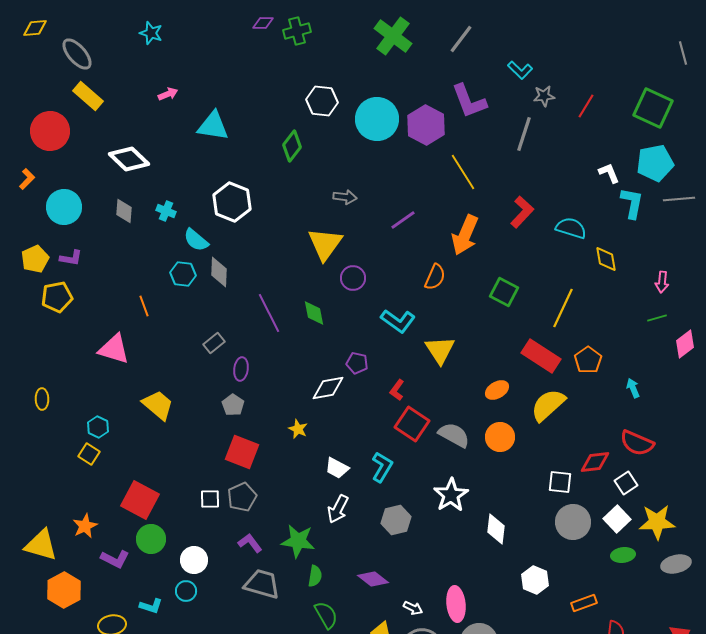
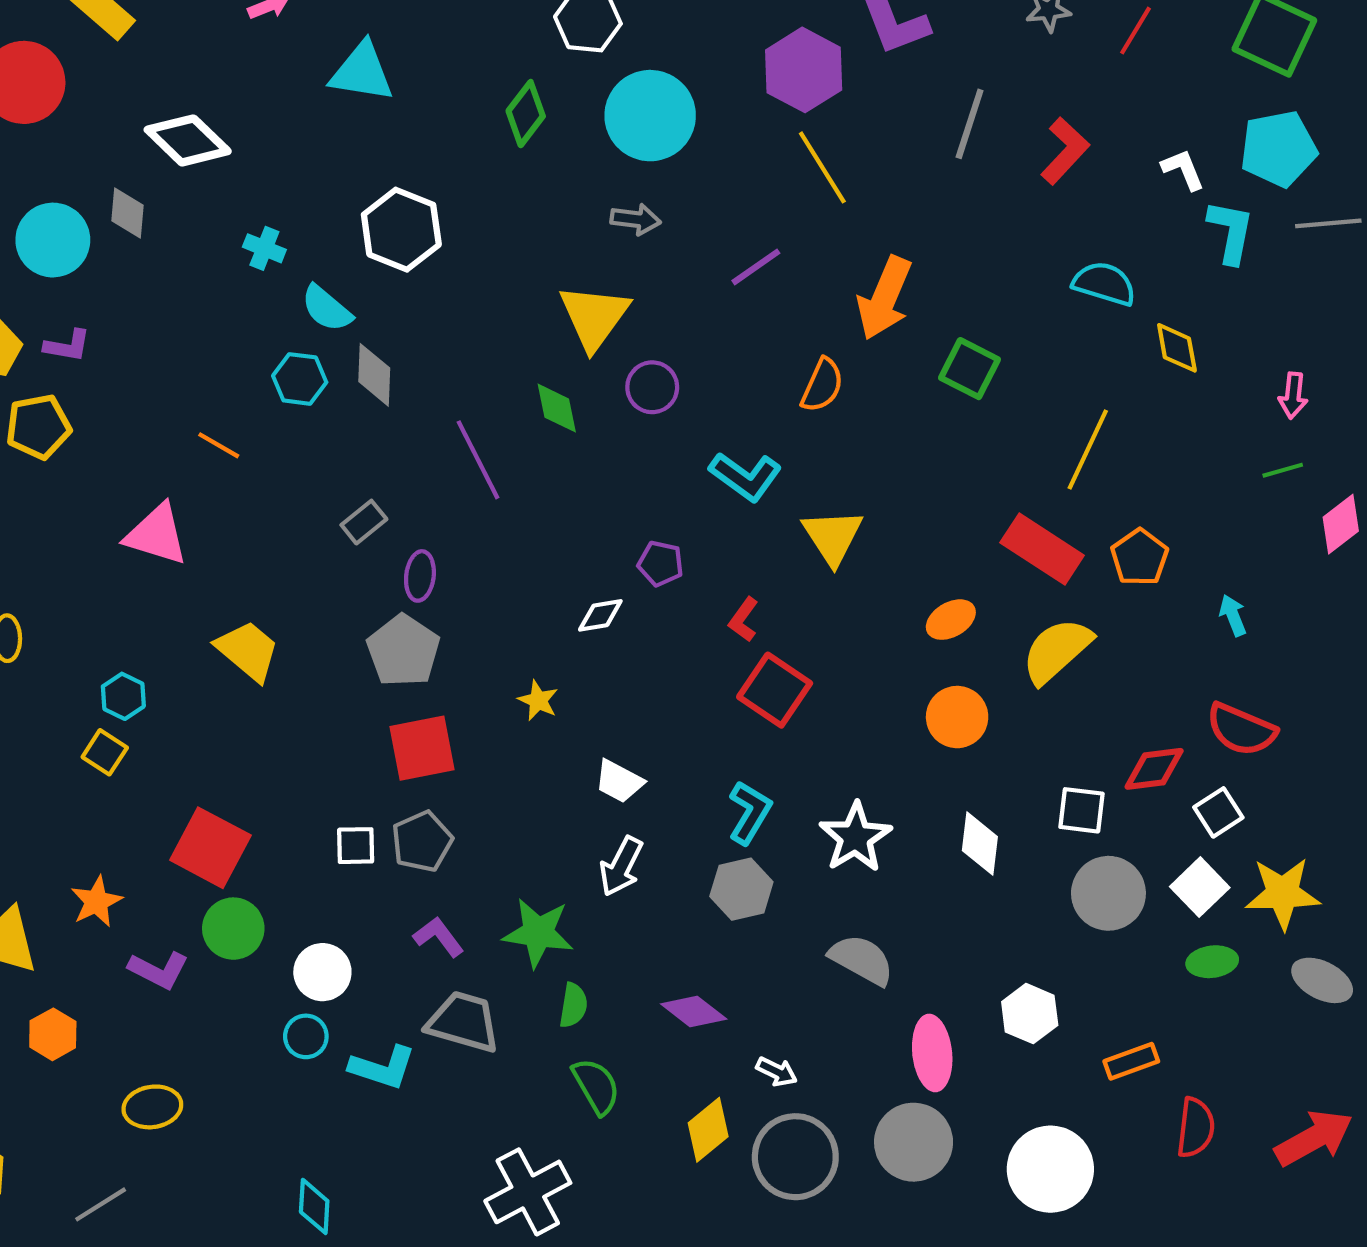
cyan circle: (377, 119) -> (650, 116), moved
gray line: (524, 134) -> (970, 124), moved
yellow line: (463, 172) -> (822, 167), moved
gray diamond: (124, 211) -> (128, 213), moved
red L-shape: (522, 212) -> (1065, 151), moved
green square: (504, 292) -> (970, 369), moved
orange line: (144, 306) -> (219, 445), turned -40
green diamond: (314, 313) -> (557, 408), moved
white diamond: (328, 388) -> (600, 615), size x0.7
gray pentagon: (233, 405) -> (403, 651), size x1.6
gray semicircle: (454, 435) -> (862, 960), moved
red square: (242, 452) -> (422, 748), turned -32
cyan L-shape: (382, 467) -> (750, 812), moved
white diamond: (496, 529) -> (980, 844), moved
gray ellipse: (676, 564) -> (1322, 980), turned 40
orange hexagon: (64, 590) -> (53, 1034), size x0.7
pink ellipse: (456, 604) -> (932, 1053), moved
cyan L-shape: (151, 606) -> (383, 1068), moved, size x1.4

